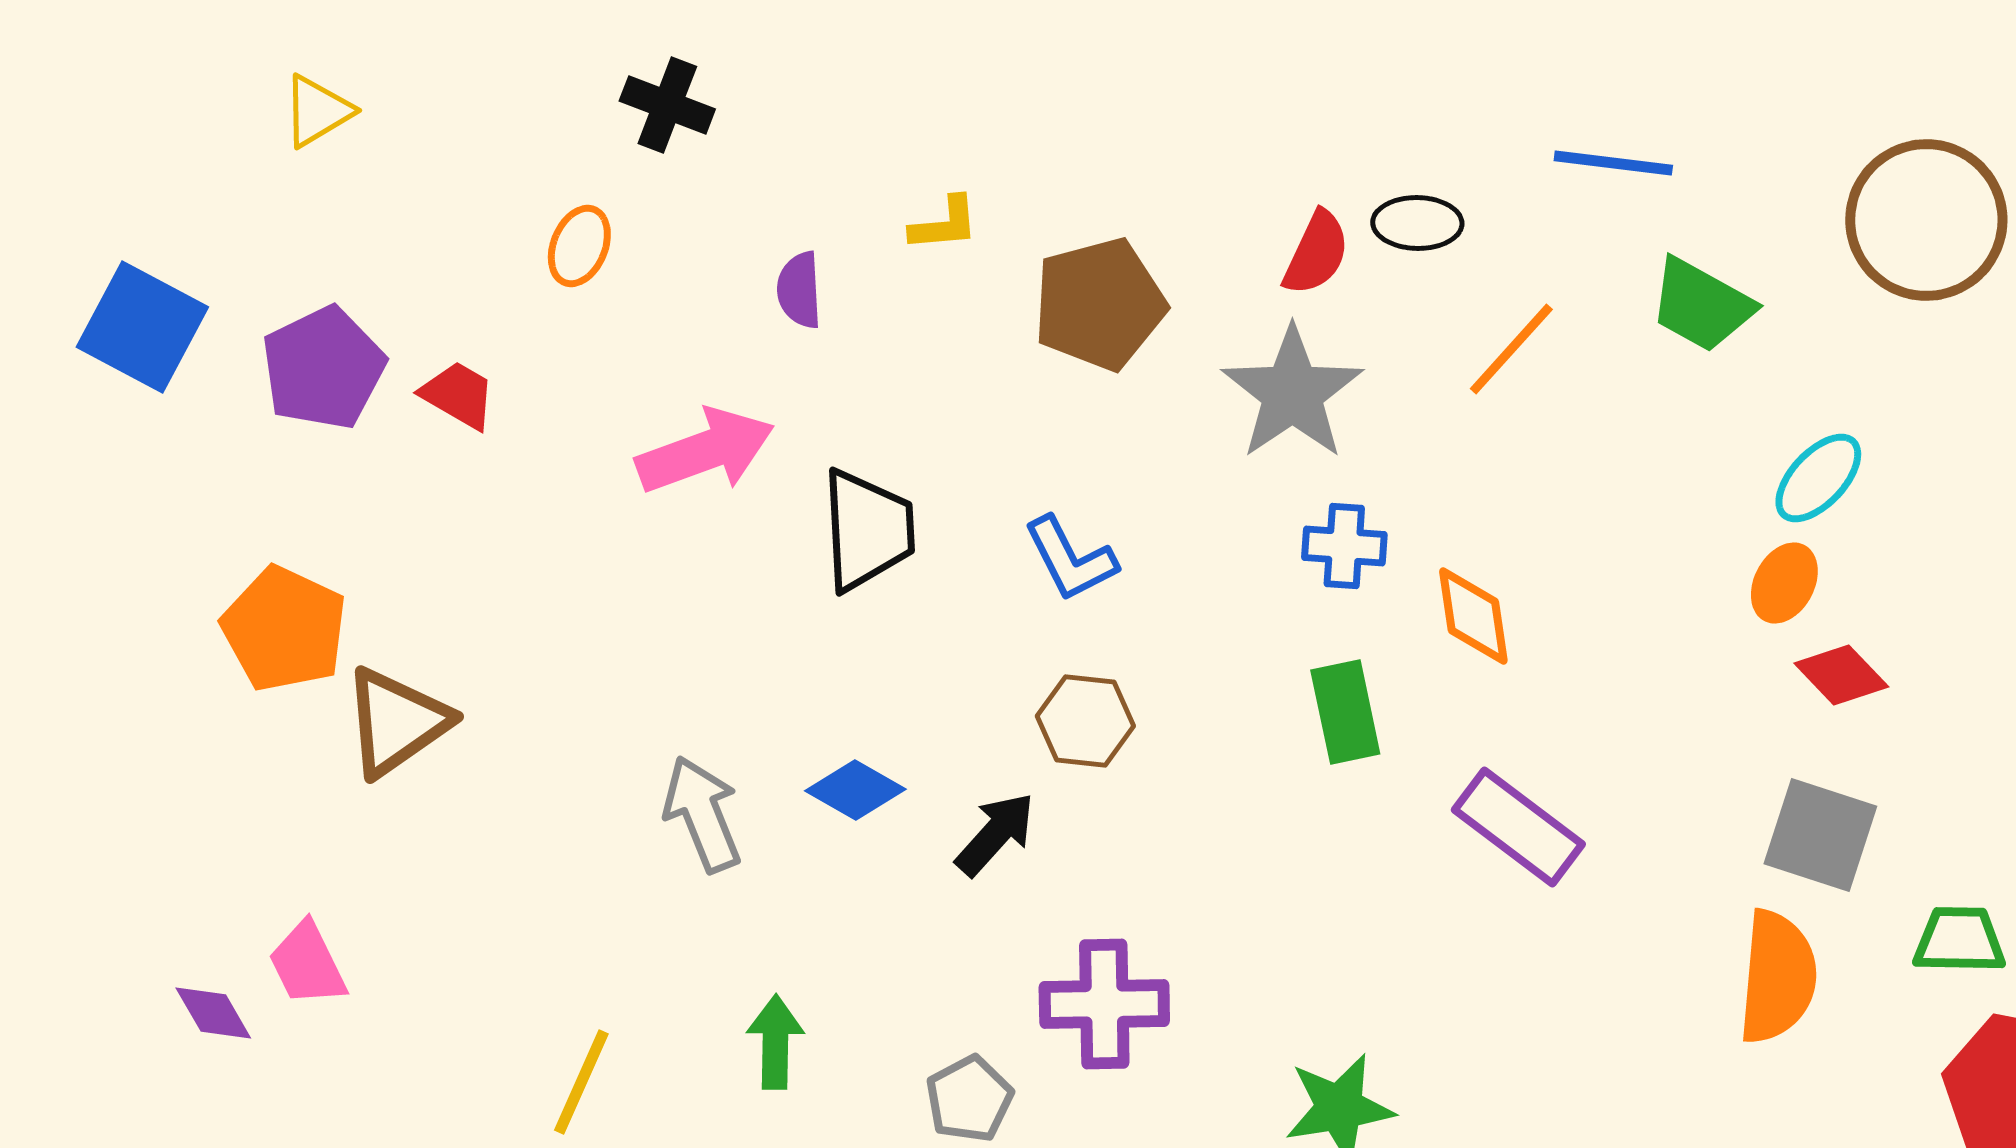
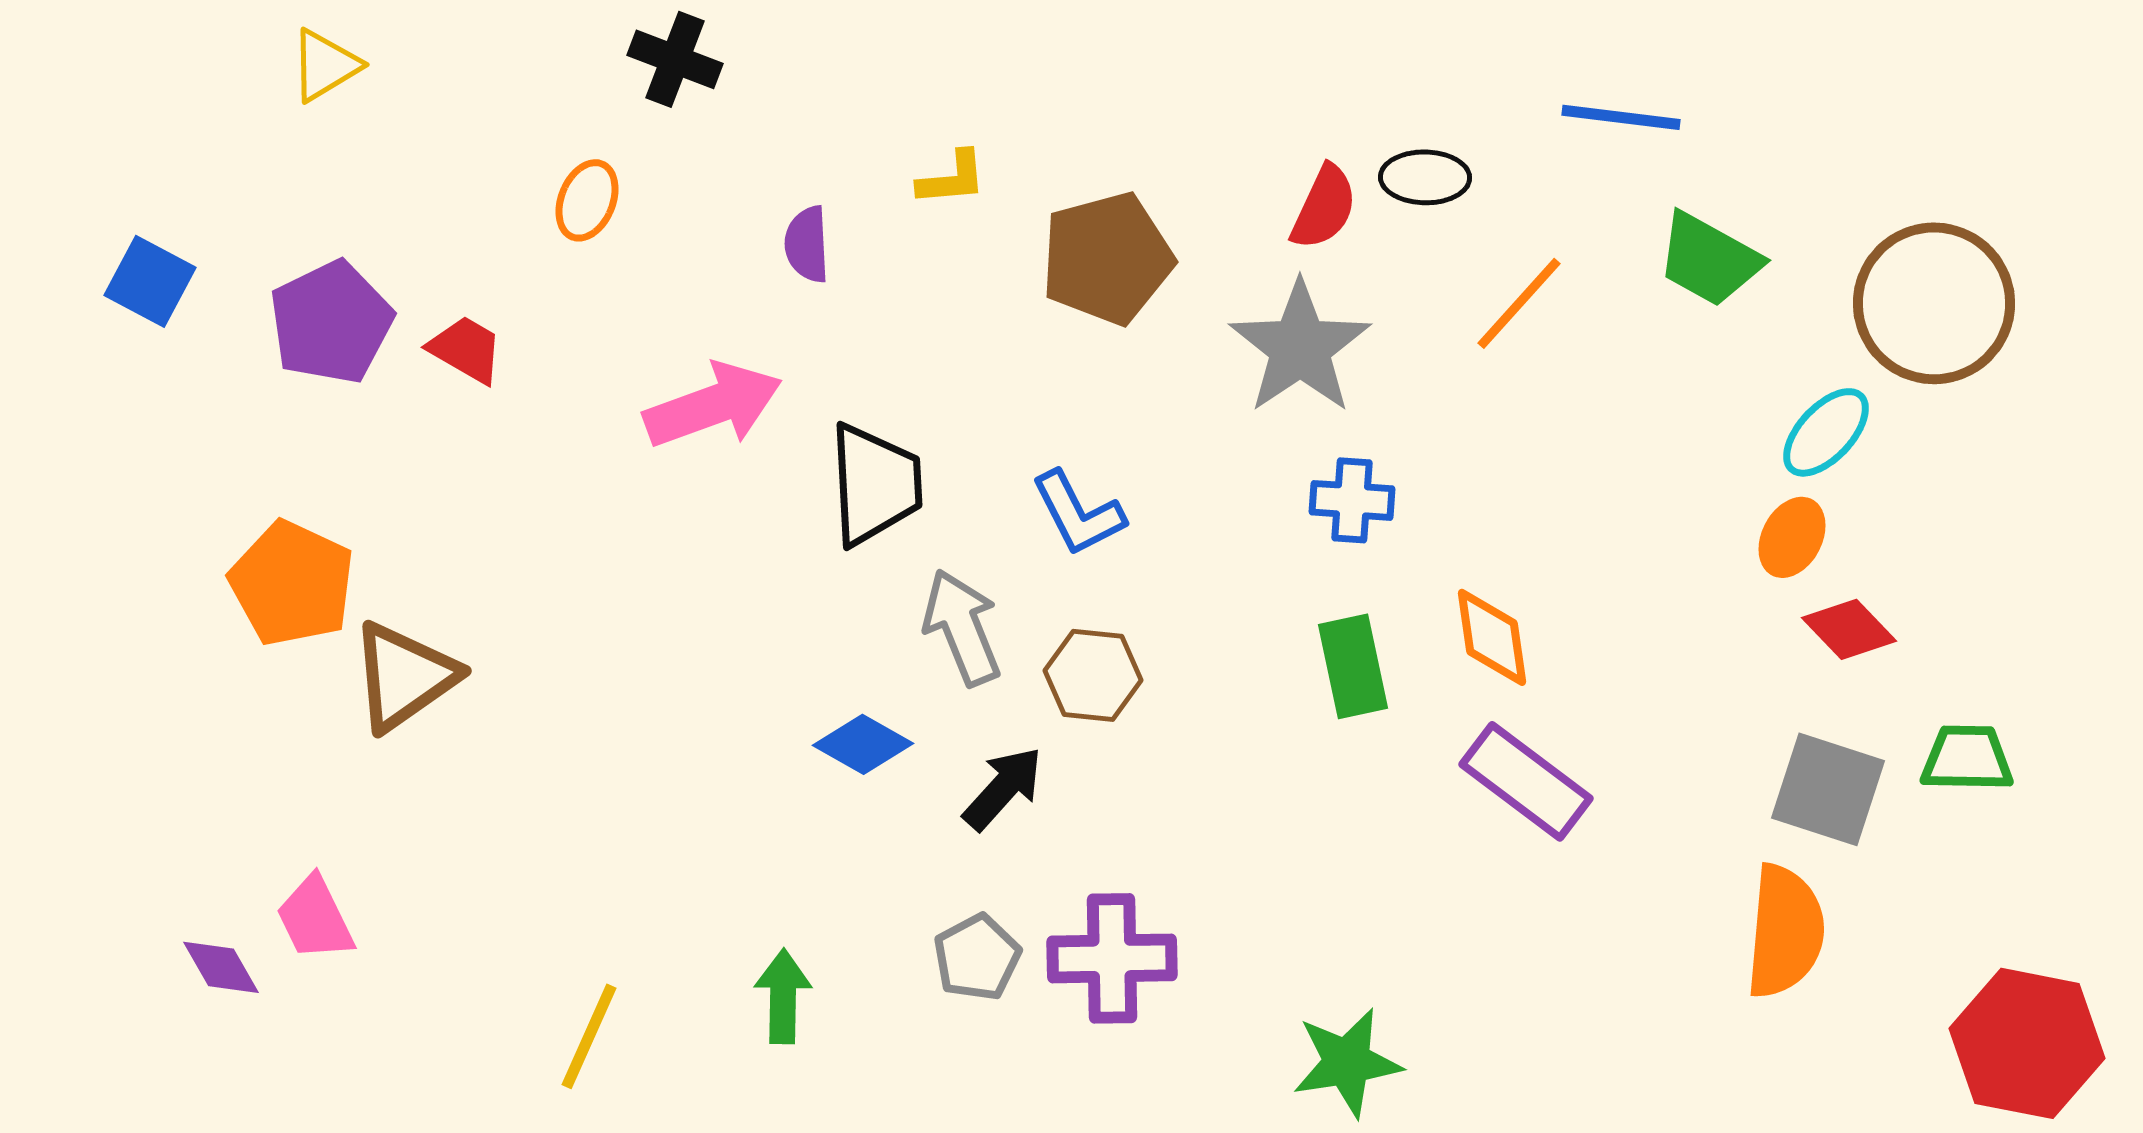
brown circle: (1926, 220) -> (1934, 303), moved
blue square: (142, 327) -> (150, 281), size x0.7
orange diamond: (1473, 616) -> (1492, 637), moved
gray arrow: (702, 814) -> (962, 627), moved
green trapezoid: (1959, 940) -> (1967, 758), moved
gray pentagon: (969, 1099) -> (977, 957), moved

